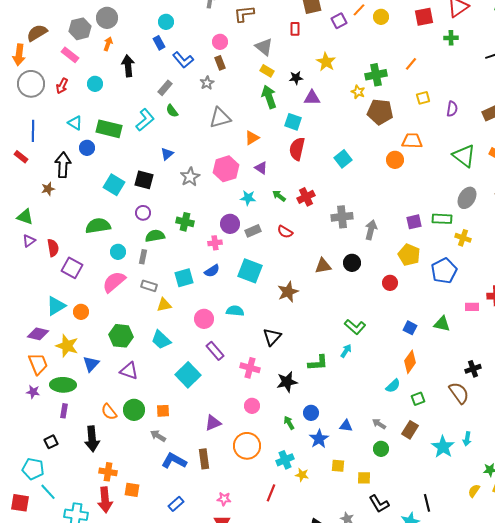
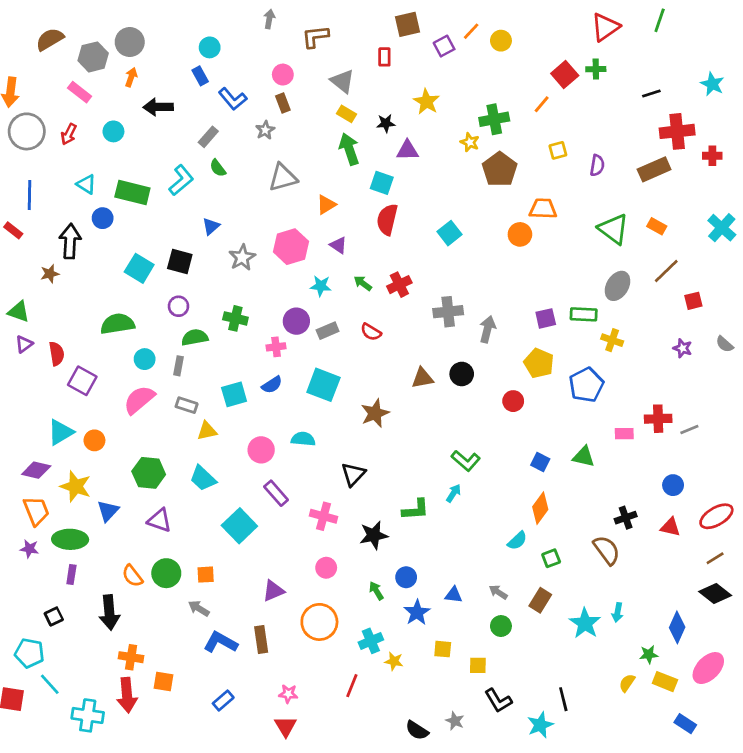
red square: (424, 17) -> (565, 75), moved, turned -30
brown semicircle: (37, 33) -> (50, 39), moved
black arrow: (128, 66) -> (158, 107), turned -85
brown pentagon: (380, 112) -> (500, 169), turned 30

